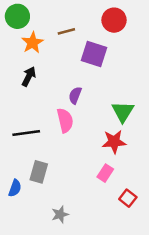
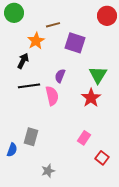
red circle: (114, 20) -> (107, 16), moved
orange star: (32, 43) -> (36, 41), moved
green triangle: (123, 112) -> (98, 75), moved
black line: (26, 133) -> (29, 86), moved
red star: (114, 142) -> (91, 98), moved, turned -30

